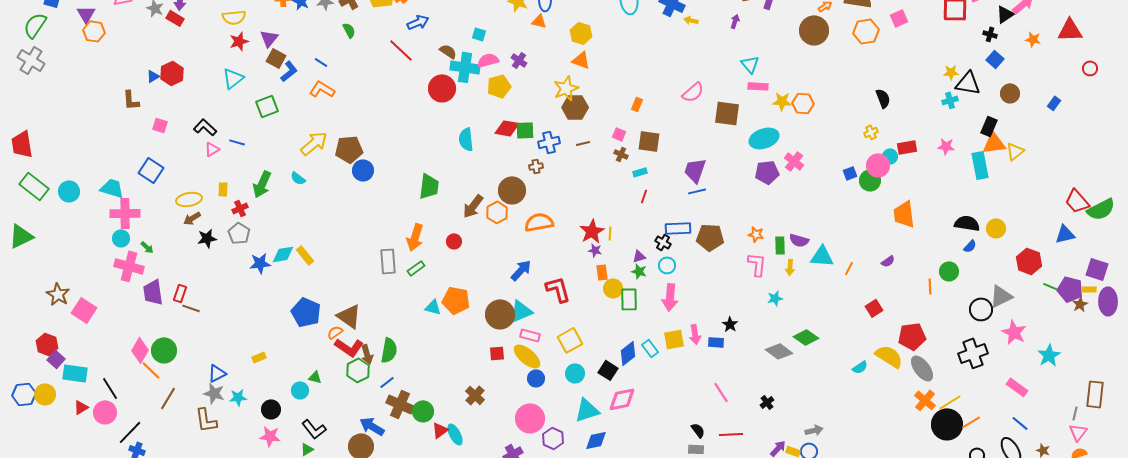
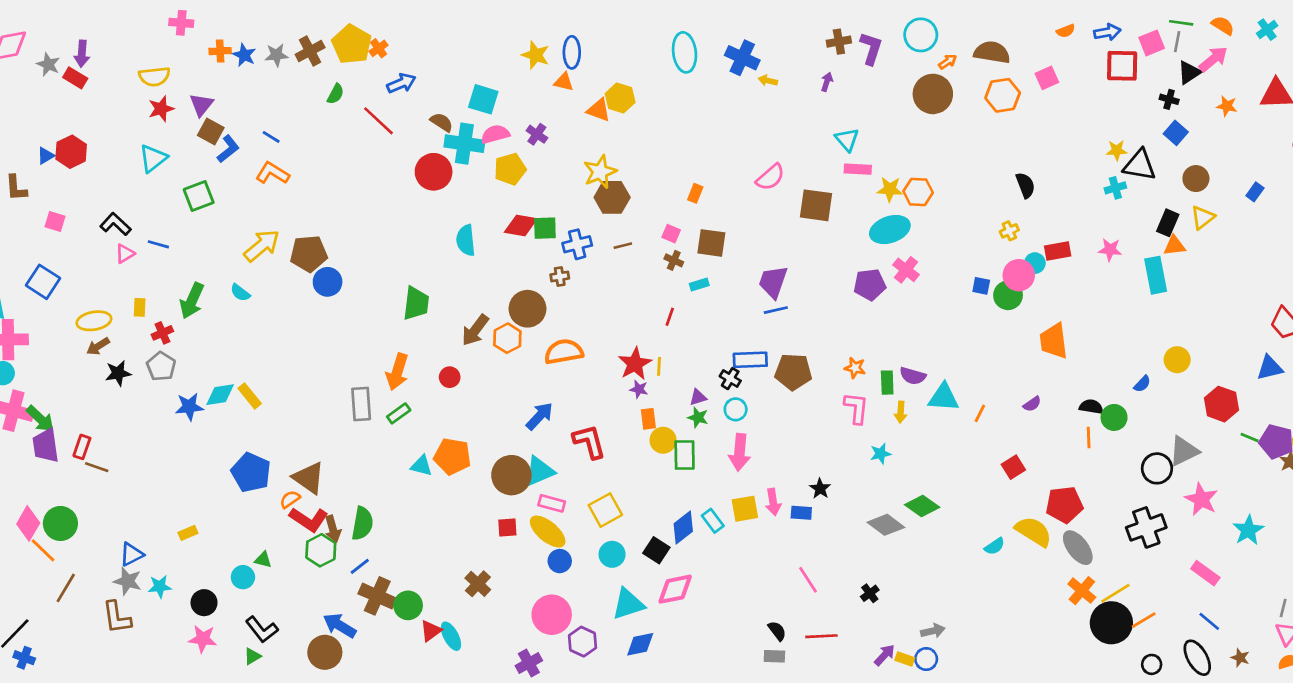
green semicircle: (349, 30) -> (336, 94), moved, turned 56
cyan square: (479, 34) -> (483, 99), size x1.6
orange triangle: (581, 60) -> (599, 110), moved
cyan ellipse: (764, 138) -> (890, 230), moved
orange triangle: (994, 143) -> (1174, 246), size x0.7
yellow triangle: (1015, 151) -> (1203, 217), moved
blue square: (850, 173) -> (981, 286), turned 32
red line: (644, 196) -> (670, 317), moved
black semicircle: (967, 223) -> (1091, 407), moved, size x0.7
green arrow: (147, 247) -> (40, 419), moved, size x1.6

